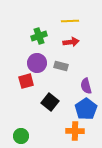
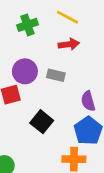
yellow line: (70, 21) -> (67, 17), turned 30
green cross: (39, 36) -> (27, 25), moved

